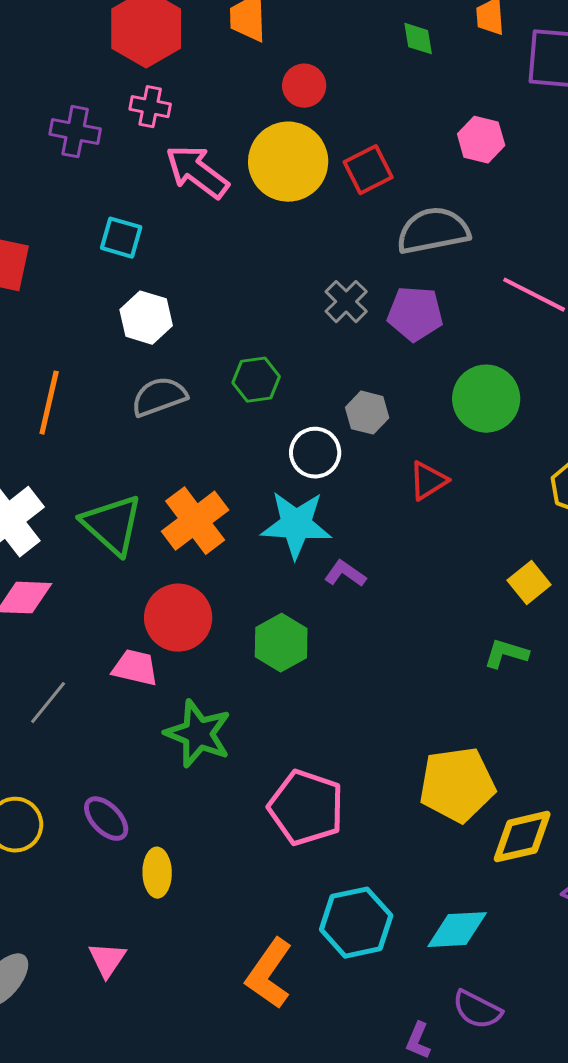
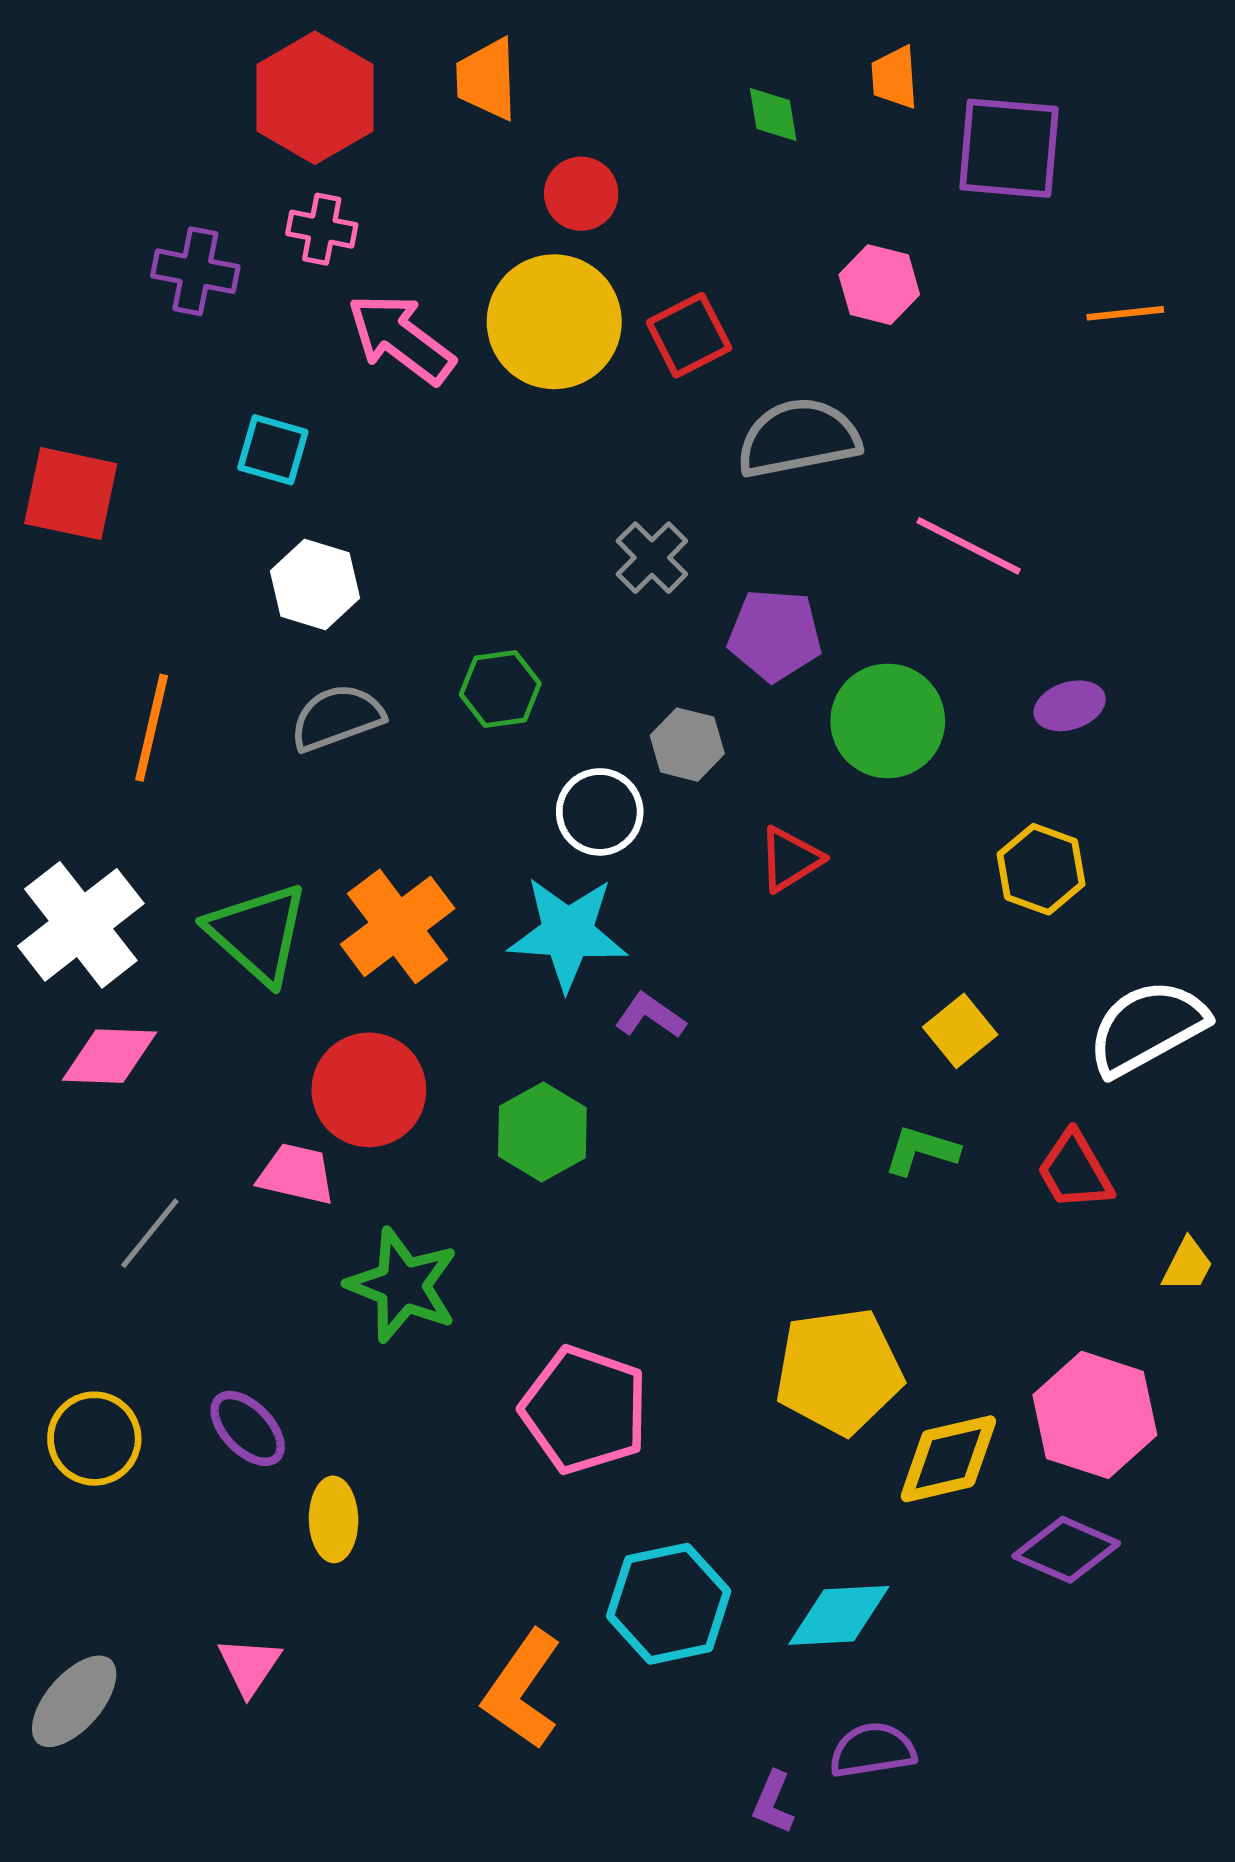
purple pentagon: (415, 314) -> (775, 635), moved
purple semicircle: (477, 1010) -> (873, 1750), turned 144

